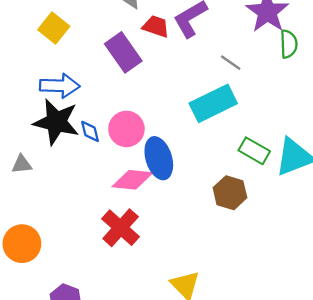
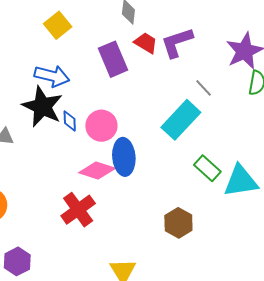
cyan rectangle: (213, 103) -> (181, 120), turned -33
brown hexagon: (230, 193) -> (178, 223), moved

